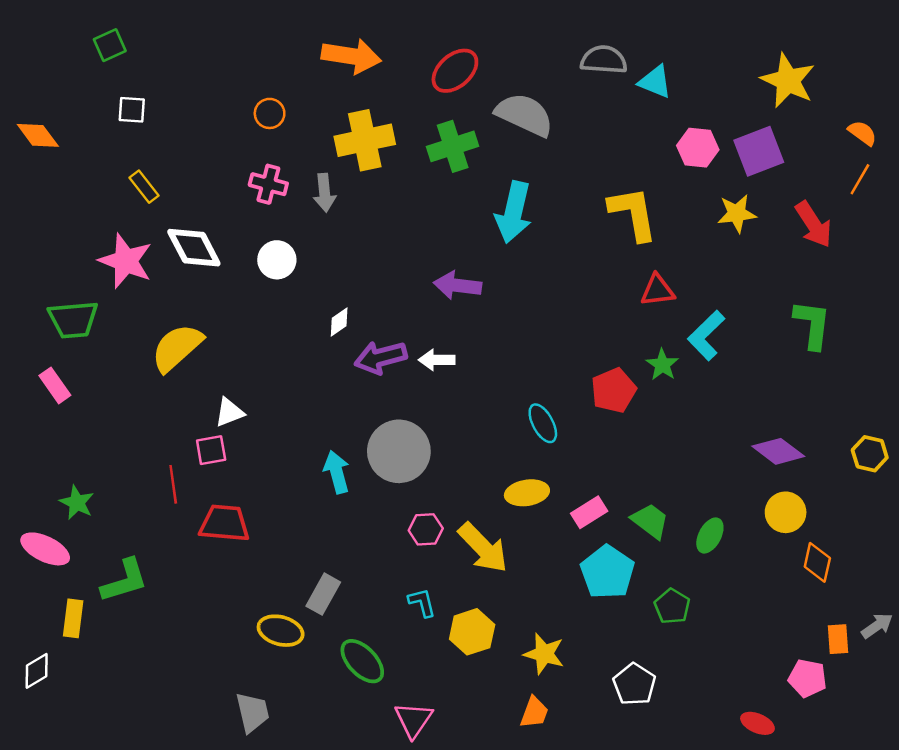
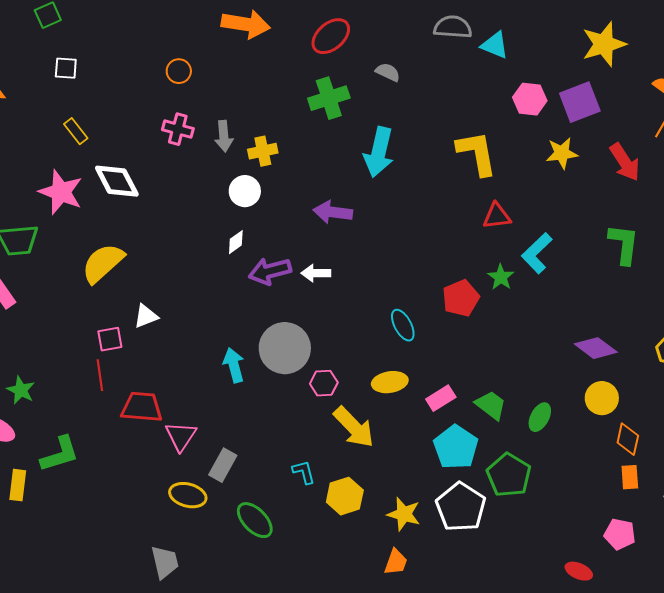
yellow star: (788, 81) -> (604, 44), turned 30
gray semicircle: (525, 115) -> (388, 72), size x0.5
yellow cross: (365, 140) -> (263, 151), moved, size x0.6
white circle: (277, 260) -> (245, 191), moved
pink square: (211, 450) -> (110, 339), moved
pink hexagon: (426, 529) -> (324, 383), moved
green pentagon: (672, 606) -> (509, 475), size x1.5
orange rectangle: (838, 639) -> (630, 477), moved
white pentagon: (634, 684) -> (461, 507), moved, size x1.4
pink triangle: (414, 720) -> (181, 436), moved

